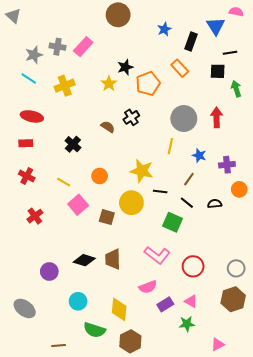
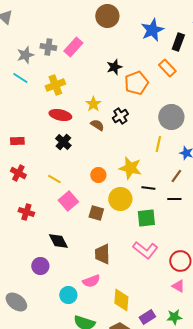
blue star: (164, 29) -> (152, 30), size x1.6
yellow star: (109, 84) -> (93, 104), moved
red ellipse: (32, 116) -> (60, 115), moved
orange circle: (100, 176) -> (98, 175), moved
black line: (187, 203) -> (174, 199), turned -40
red cross: (35, 216) -> (26, 212), turned -35
green square: (173, 222) -> (146, 218), moved, turned -30
black diamond: (84, 260) -> (58, 241), moved, turned 45
pink semicircle: (148, 287) -> (91, 281), moved
pink triangle: (191, 301) -> (178, 286), moved
purple rectangle: (165, 304) -> (147, 317), moved
yellow diamond: (119, 309) -> (121, 300), moved

